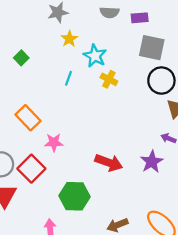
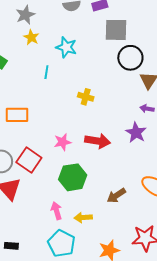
yellow star: (69, 39) -> (31, 37), moved
yellow cross: (109, 79) -> (86, 97), moved
orange rectangle: (28, 118) -> (17, 115), turned -35
pink star: (54, 143) -> (63, 142), moved

